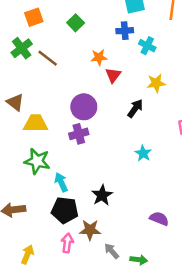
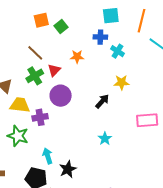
orange square: (34, 17) -> (41, 20), moved
green cross: (22, 48) -> (35, 76), moved
red triangle: (113, 75) -> (54, 70), moved
purple cross: (79, 134) -> (40, 117), moved
cyan arrow: (61, 182) -> (48, 156), moved

